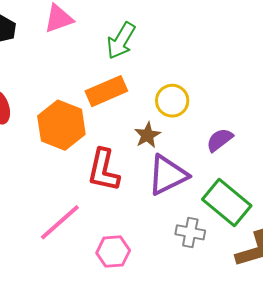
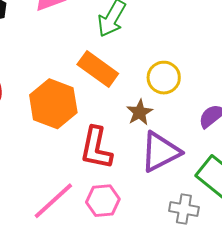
orange rectangle: (106, 91) -> (98, 69), turned 60
pink hexagon: (113, 252) -> (103, 201), moved

